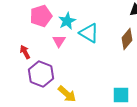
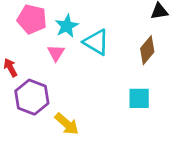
pink pentagon: (41, 16) -> (32, 19), turned 30
cyan square: (121, 95) -> (139, 98), moved

